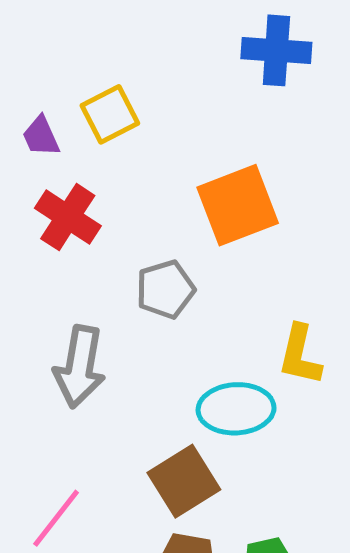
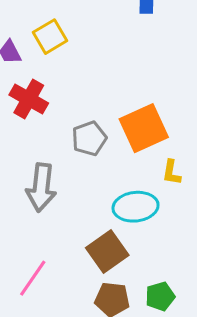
orange square: (238, 205) -> (144, 128), moved
yellow L-shape: (300, 355) -> (171, 172), size x0.7

